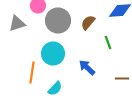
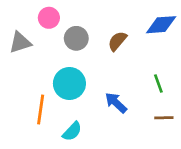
gray circle: (58, 20) -> (76, 38), size x0.7
green line: (108, 42) -> (158, 84), moved

